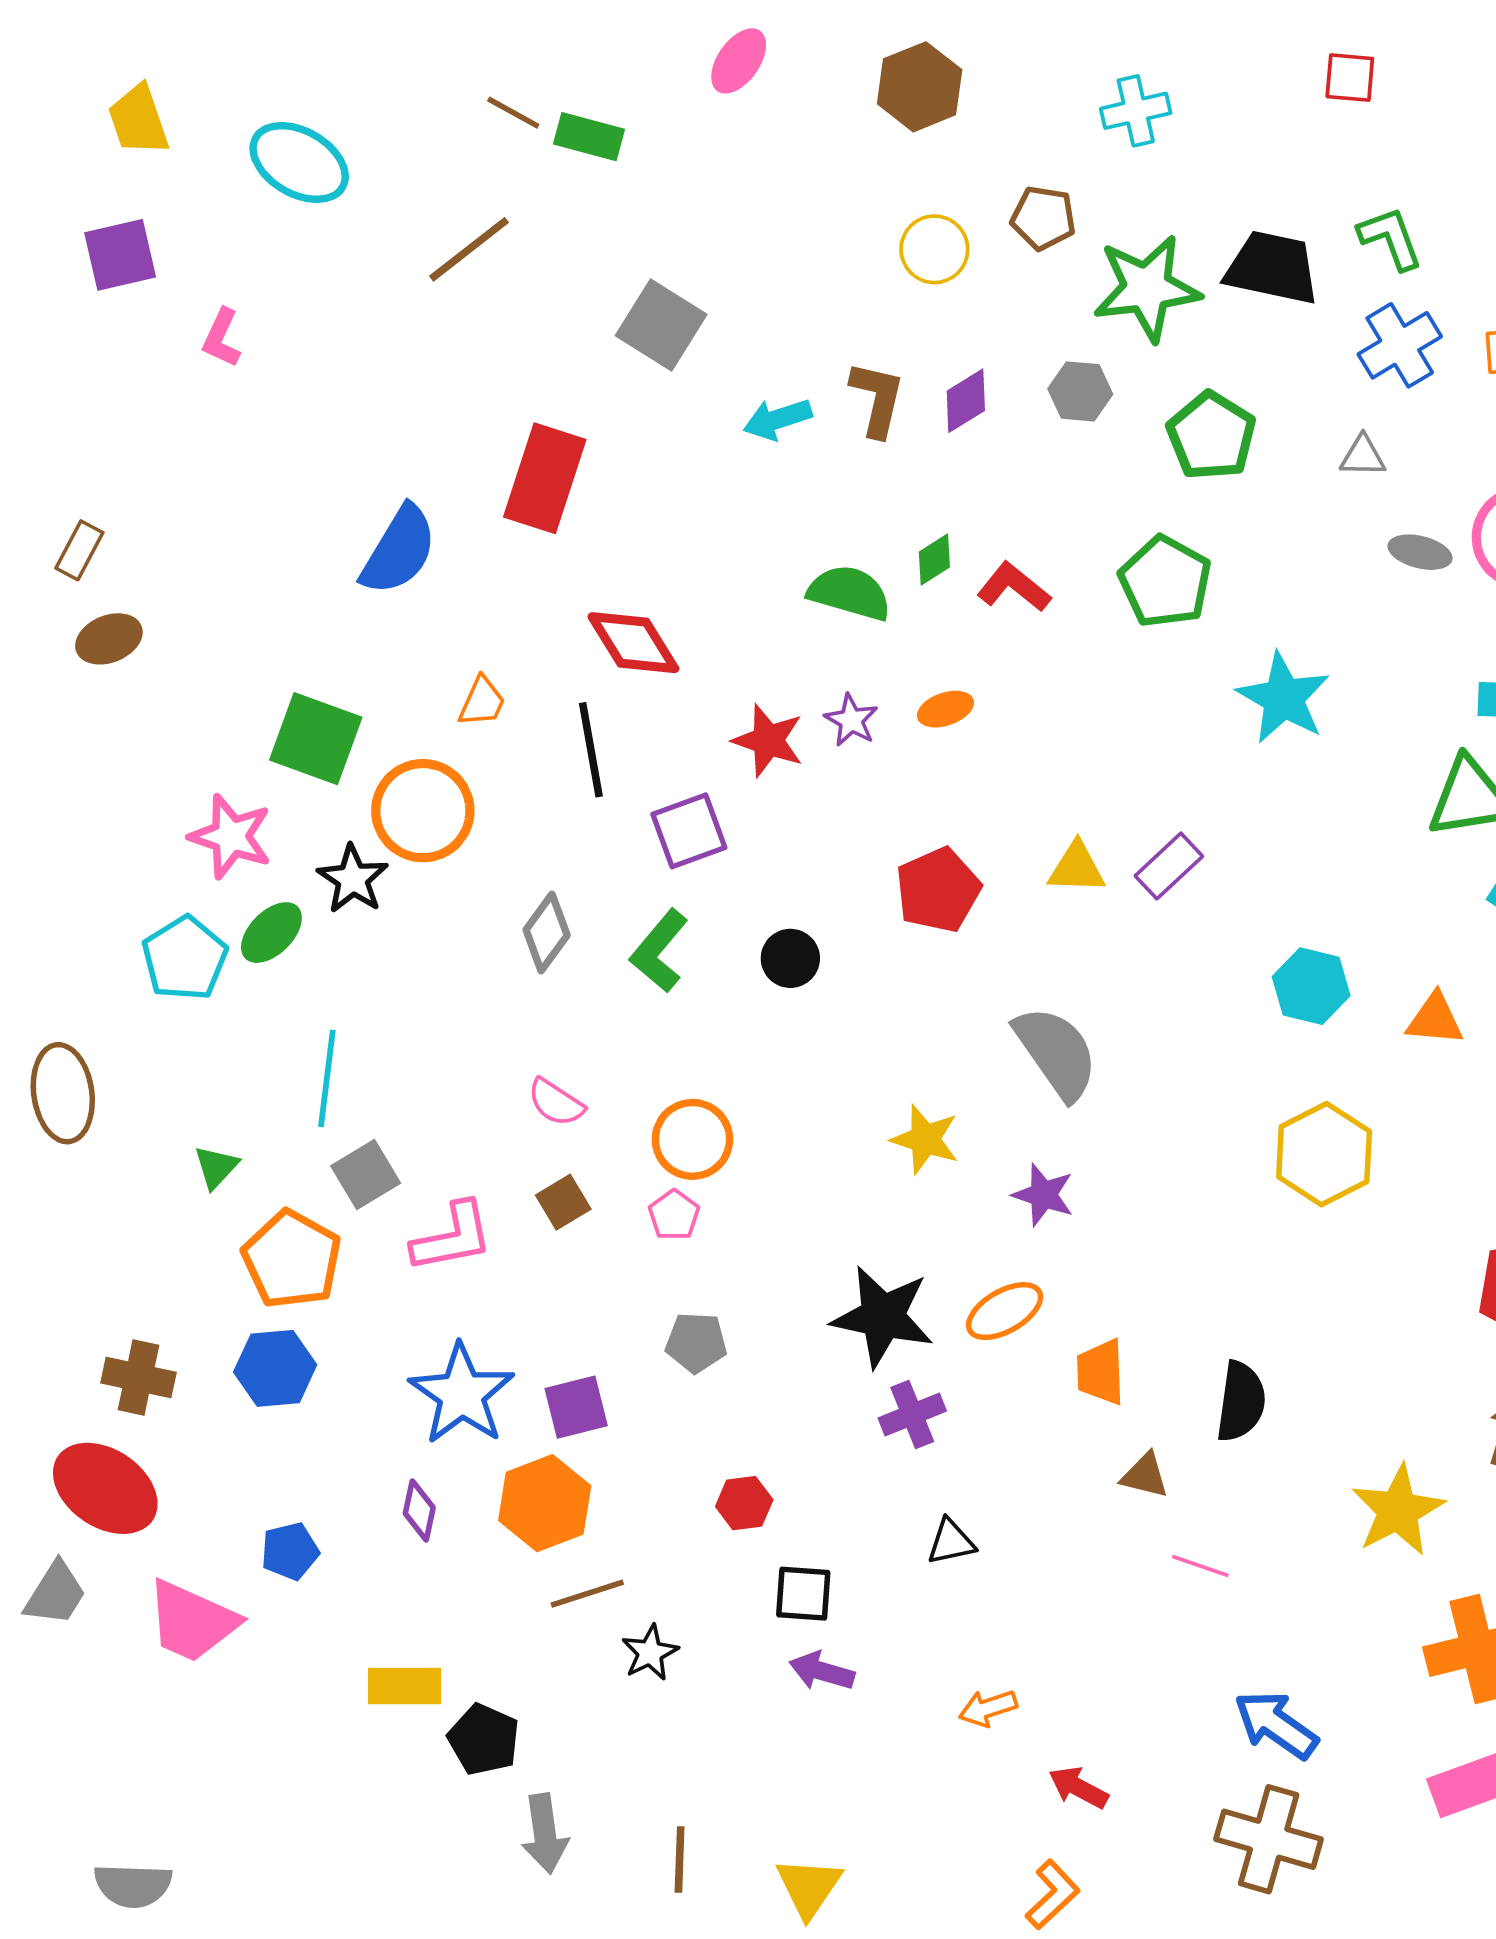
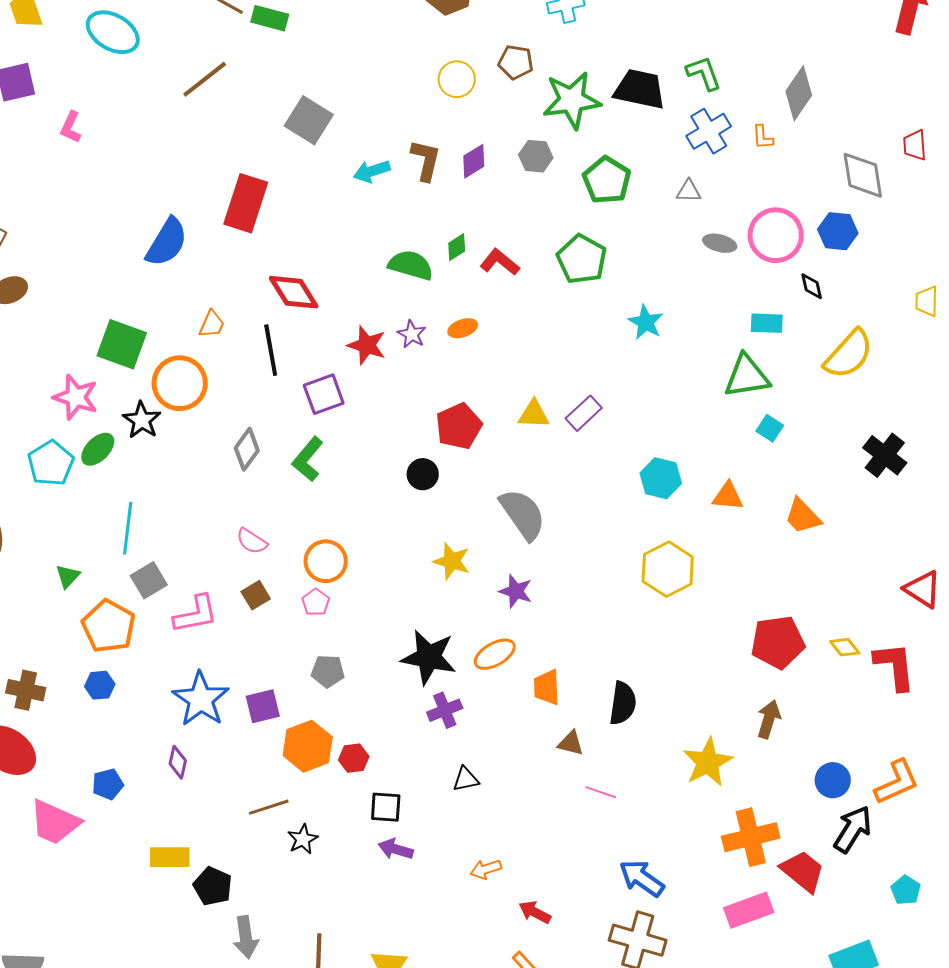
cyan star: (1283, 698) -> (646, 322), size x0.7
black circle: (790, 958) -> (423, 474), moved
blue hexagon: (275, 1368) -> (100, 685), size x0.7
orange hexagon: (545, 1503) -> (308, 746), moved

